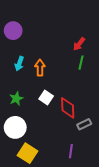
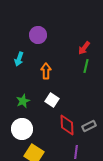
purple circle: (13, 31) -> (38, 35), moved
cyan arrow: (19, 64) -> (19, 59), moved
red diamond: (68, 108) -> (67, 125), moved

